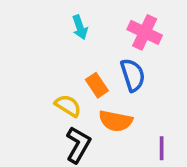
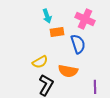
orange rectangle: (97, 85) -> (57, 32), moved, turned -64
yellow semicircle: (68, 106) -> (40, 62), turned 119

